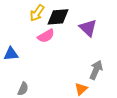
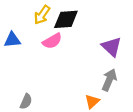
purple triangle: (88, 28) -> (112, 47), moved
blue triangle: (11, 54) -> (12, 40), moved

